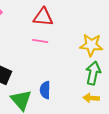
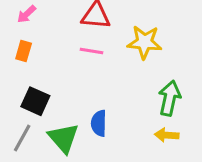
yellow star: (91, 45) -> (145, 42), moved

